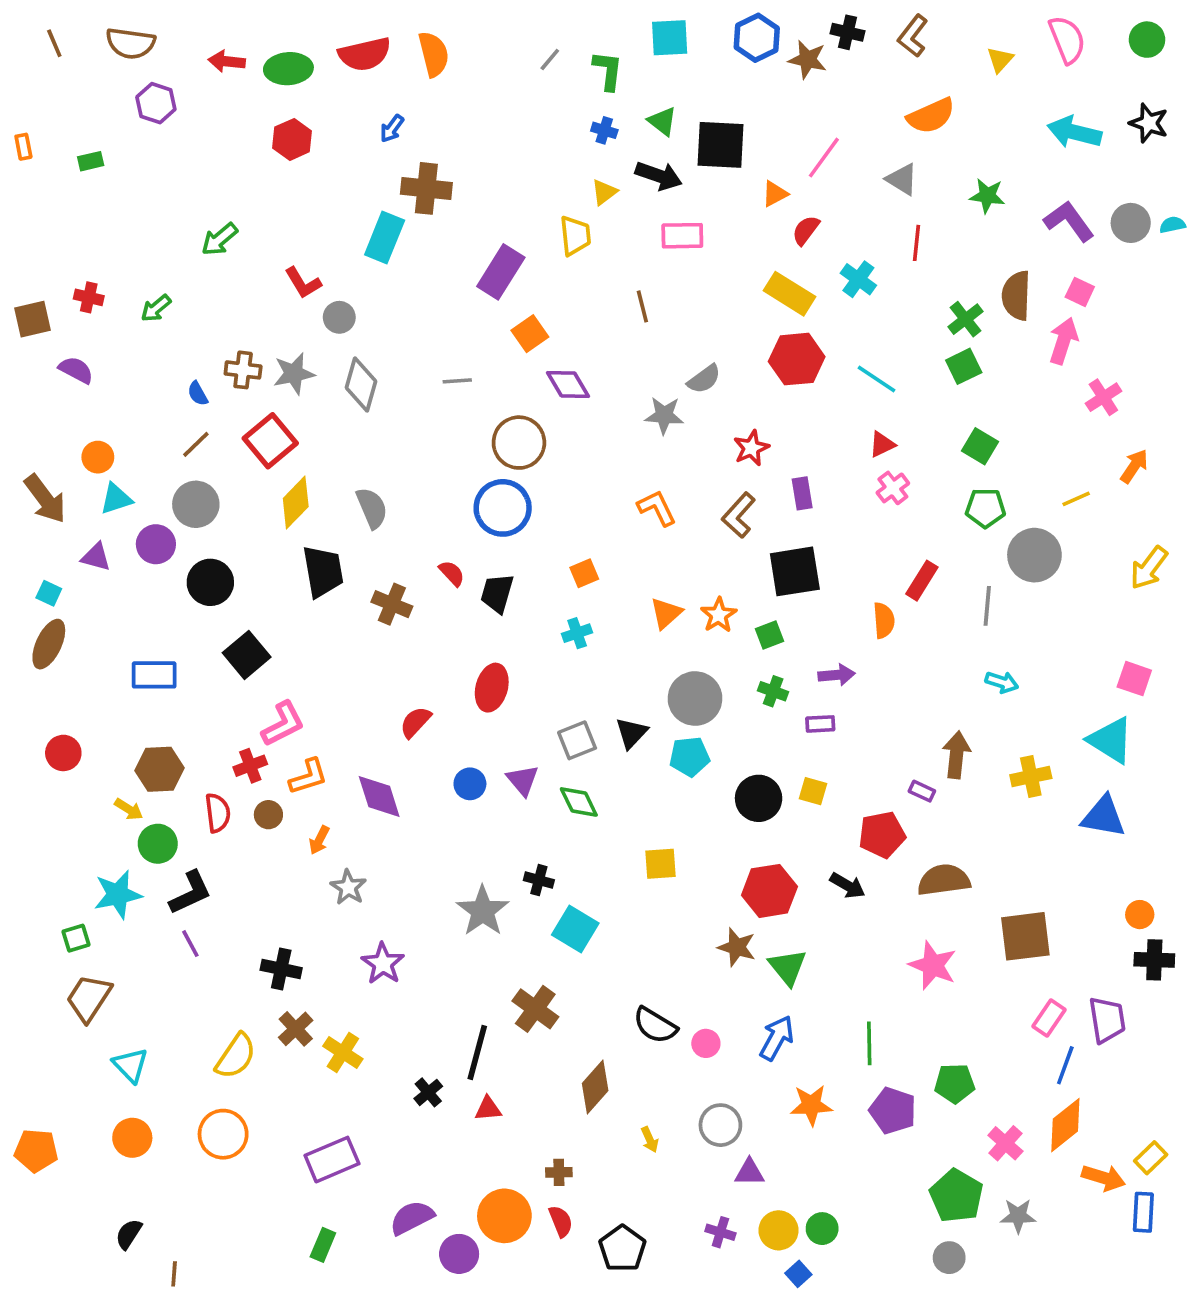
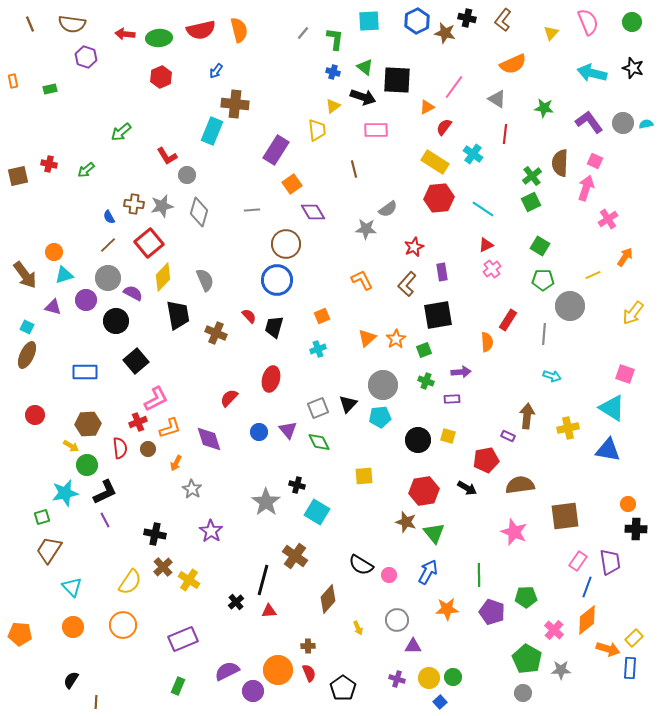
purple semicircle: (76, 370) -> (133, 293), moved

